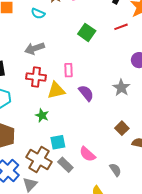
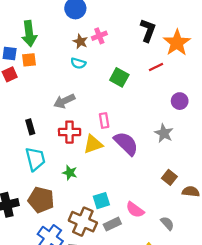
cyan semicircle: (38, 14) -> (78, 63), moved
purple semicircle: (86, 93) -> (126, 144), size x1.4
green star: (42, 115) -> (70, 173), moved
gray rectangle: (65, 165) -> (112, 224), turned -63

